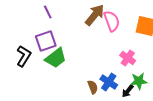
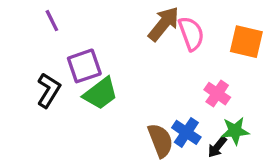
purple line: (48, 12) -> (52, 21), moved
brown semicircle: (93, 87) -> (160, 141), size x1.5

